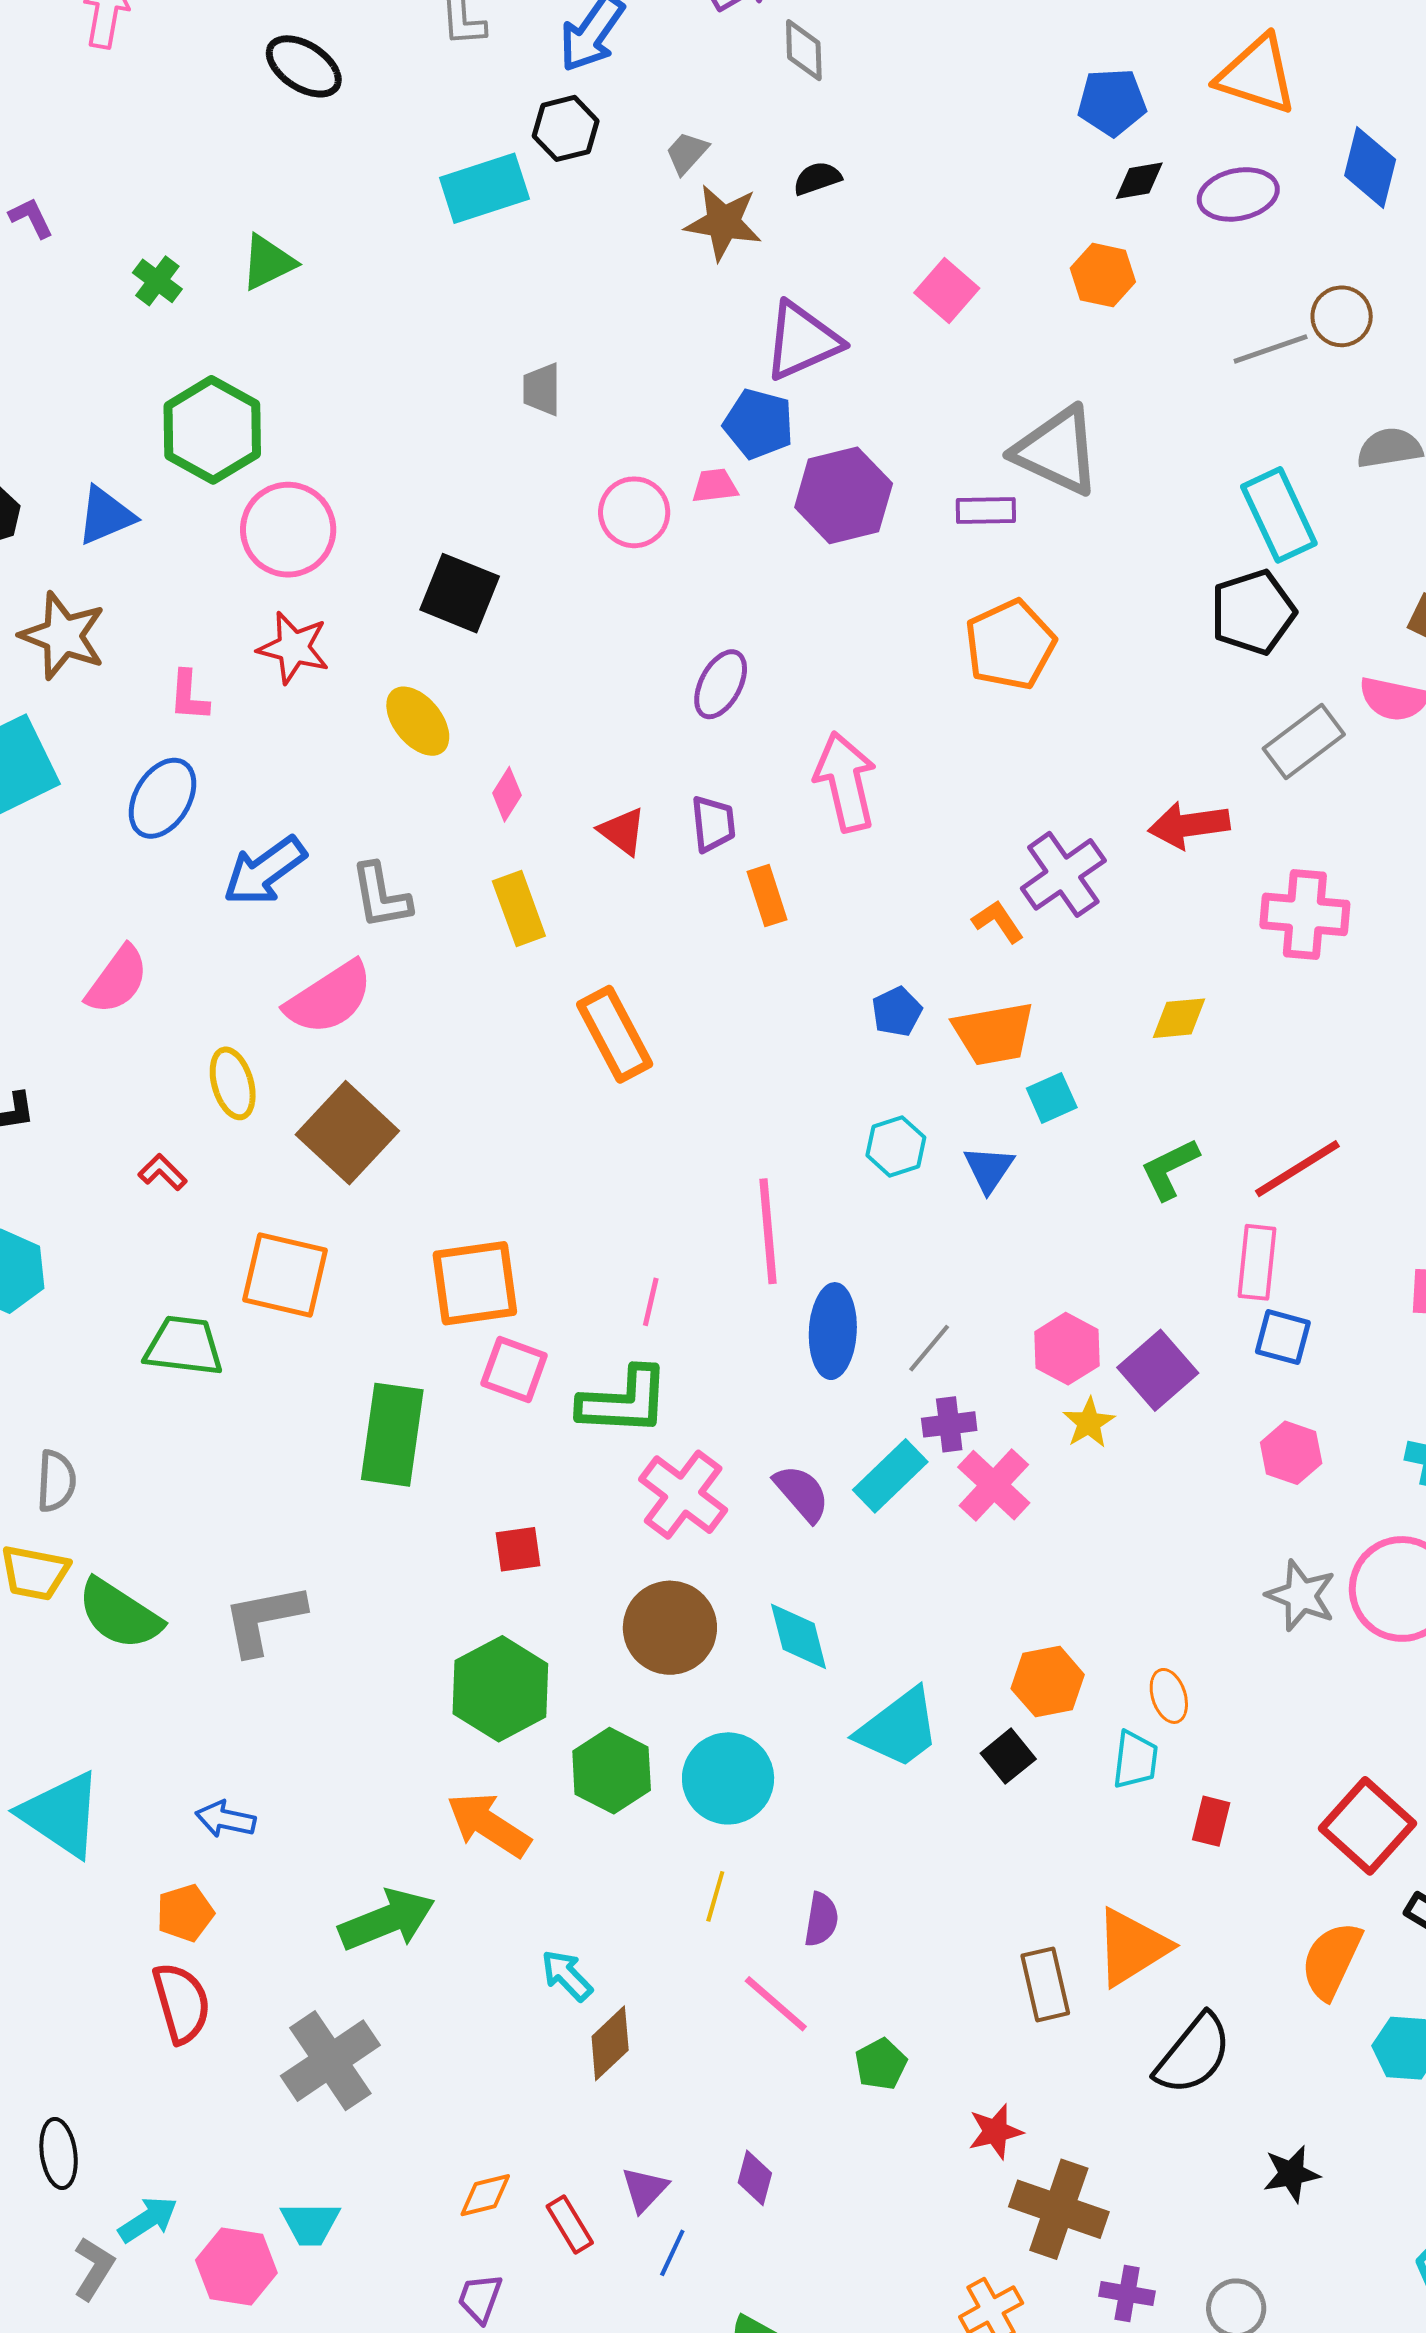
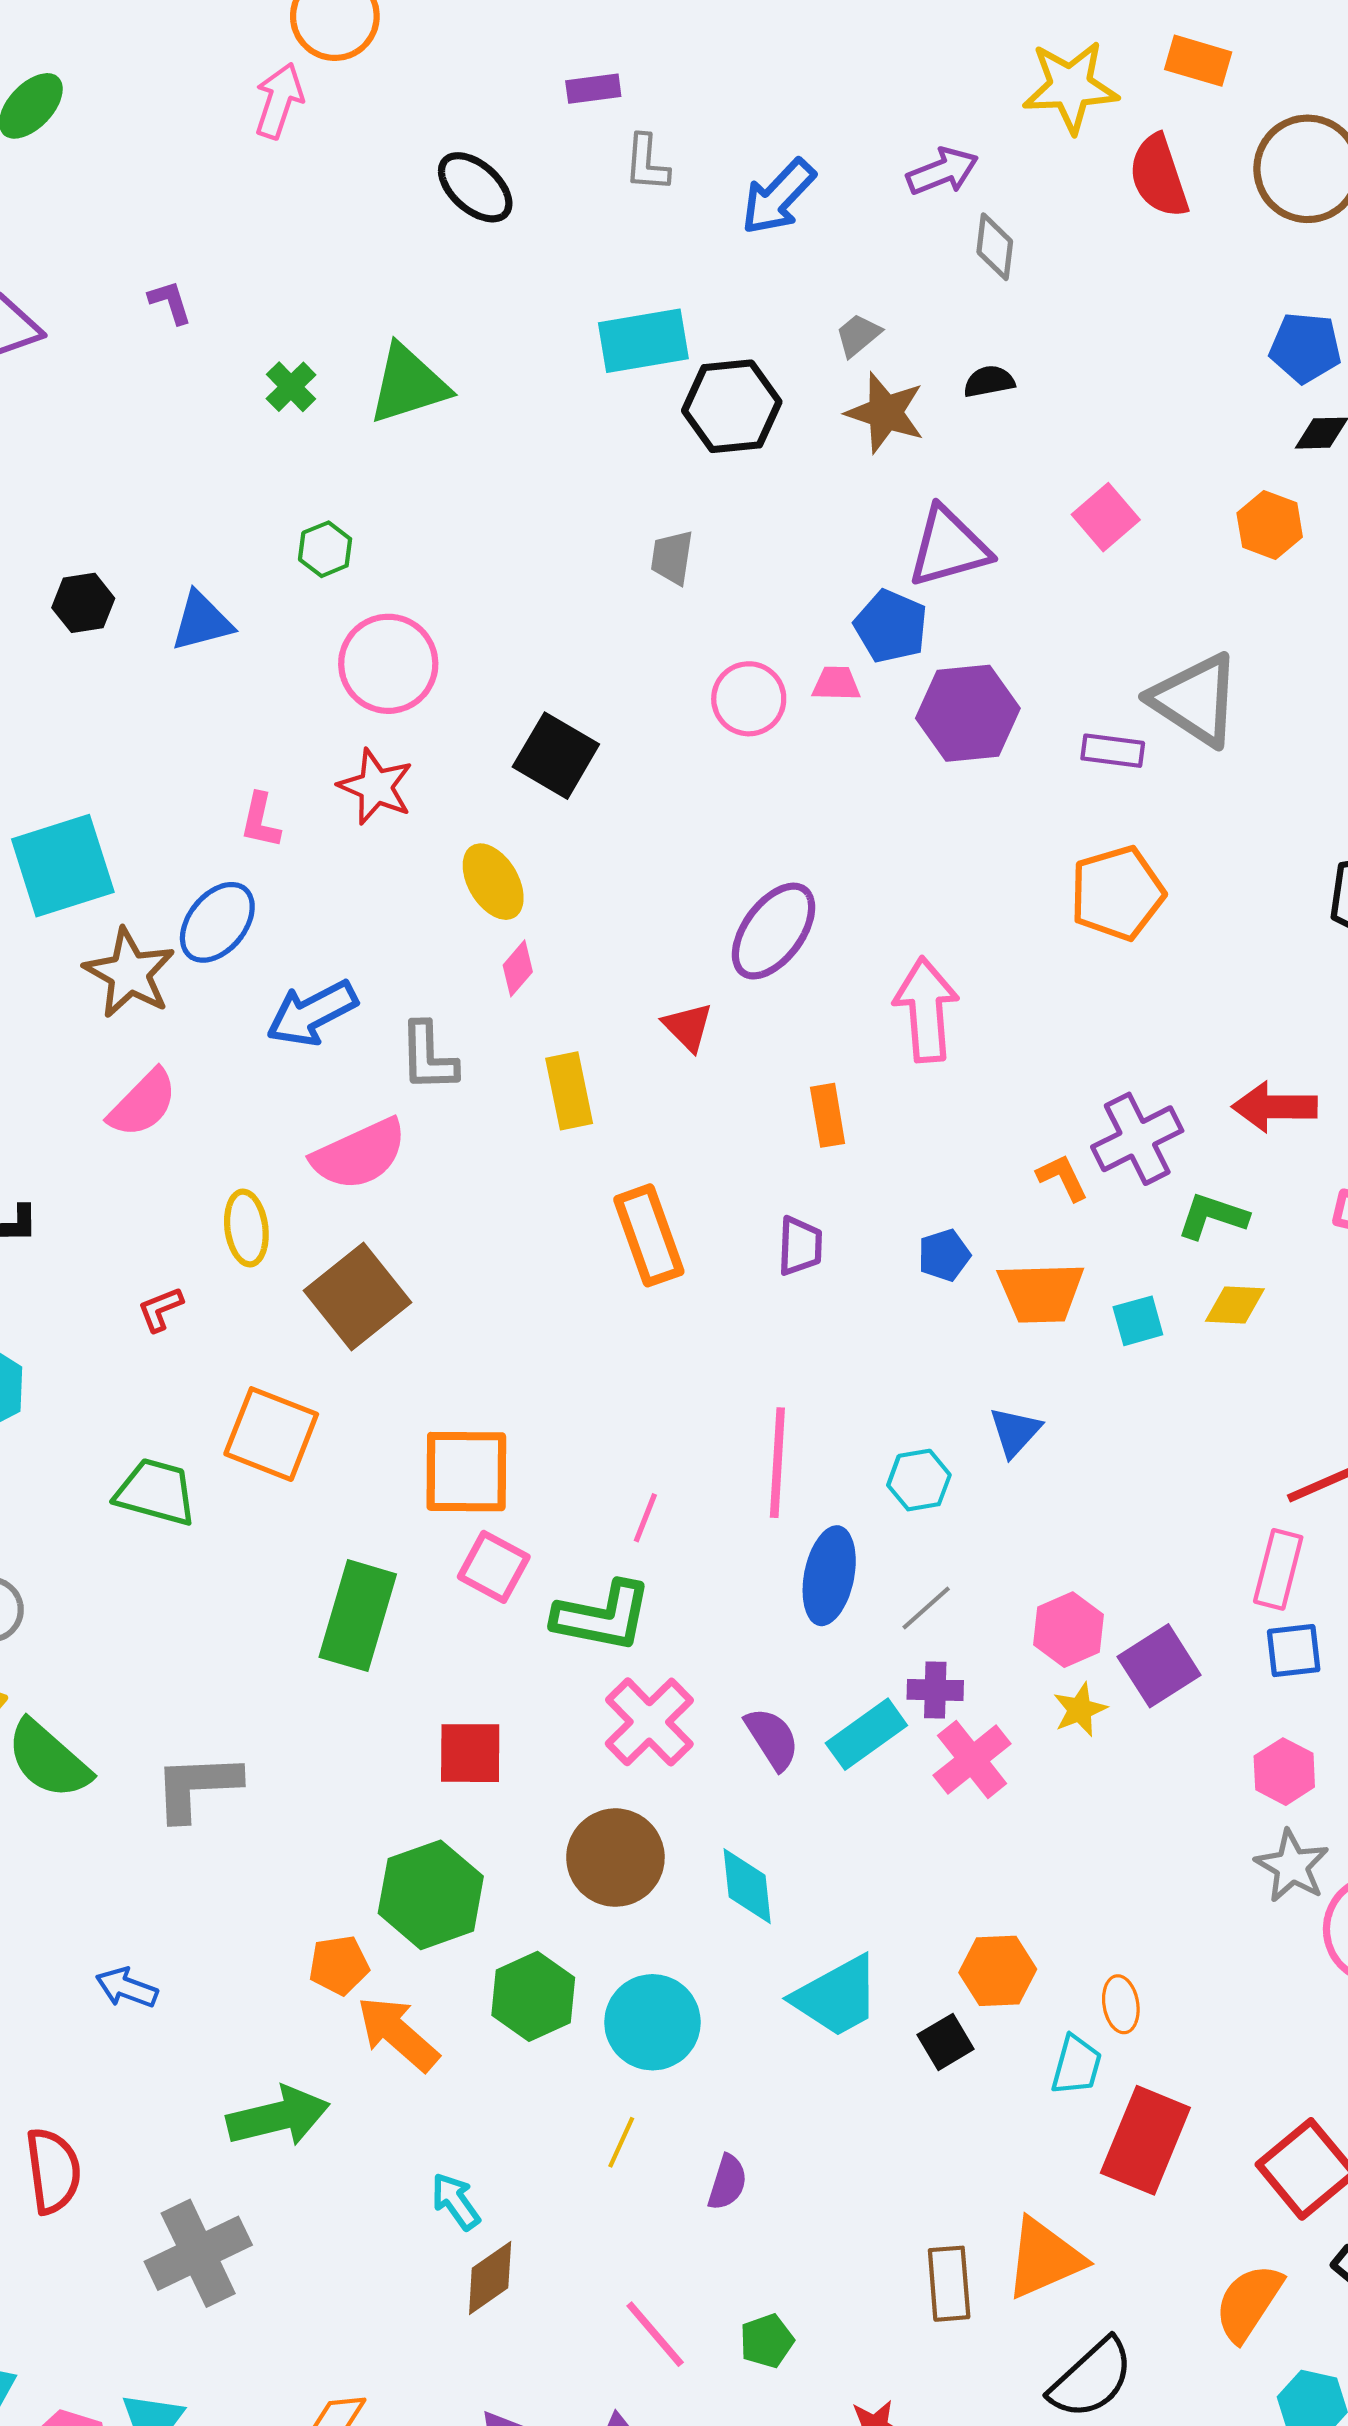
black hexagon: (566, 128) -> (732, 406), moved, size x1.4
green triangle: (268, 262) -> (408, 384), size x1.4
green hexagon: (212, 430) -> (325, 549), size x0.5
brown star: (63, 636) -> (129, 973), moved
purple ellipse: (721, 684) -> (774, 931), moved, size x1.4
pink diamond: (507, 794) -> (518, 968), moved
purple trapezoid: (713, 824) -> (800, 1246), moved
cyan square: (1052, 1098) -> (1138, 1321), moved
cyan hexagon: (896, 1146) -> (919, 1480), moved
green L-shape: (1170, 1169) -> (1212, 1216), moved, turned 36
red L-shape: (163, 1172) -> (160, 1309), turned -75
blue square: (1283, 1337) -> (1294, 1651), turned -30
red square: (518, 1549) -> (470, 1753), size x1.4
gray star: (1301, 1596) -> (1292, 1866), moved
red rectangle: (1211, 1821) -> (1145, 2140), size x2.0
orange pentagon: (185, 1913) -> (339, 1965), moved
pink line: (776, 2004) -> (655, 2334), moved

